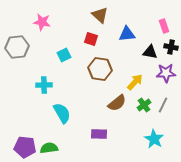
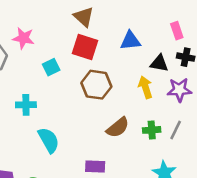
brown triangle: (100, 15) -> (84, 17), moved
pink star: (42, 22) -> (23, 38), moved
red square: (91, 39) -> (85, 47), size x1.5
yellow arrow: (135, 82) -> (145, 87), moved, turned -60
green cross: (144, 105) -> (152, 130), turned 32

